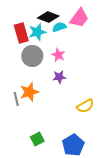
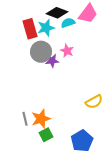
purple star: (59, 77) -> (52, 61), moved
orange star: (29, 92) -> (41, 119), moved
gray line: (16, 99) -> (25, 119), moved

